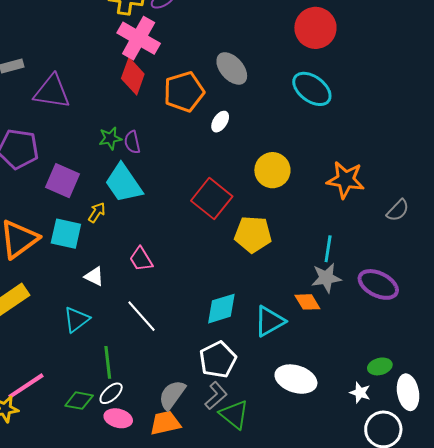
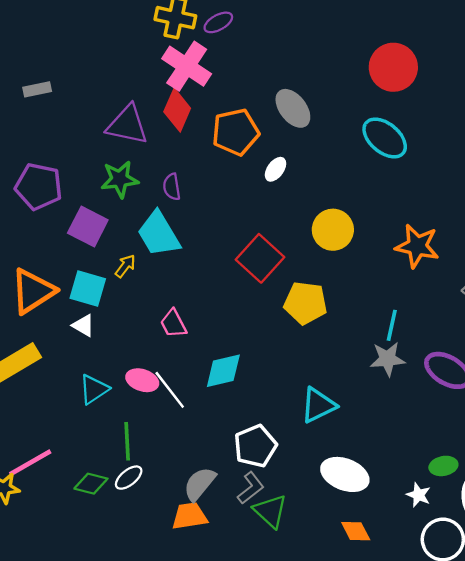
purple triangle: (52, 92) -> (127, 125), moved
green star: (110, 138) -> (120, 179), moved, size x1.4
white triangle: (94, 276) -> (83, 326), moved
orange diamond: (307, 302) -> (356, 531), moved
cyan diamond: (221, 309) -> (223, 371), moved
pink ellipse: (118, 418) -> (142, 380), moved

